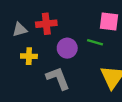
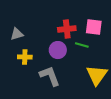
red cross: (46, 24) -> (67, 29), moved

